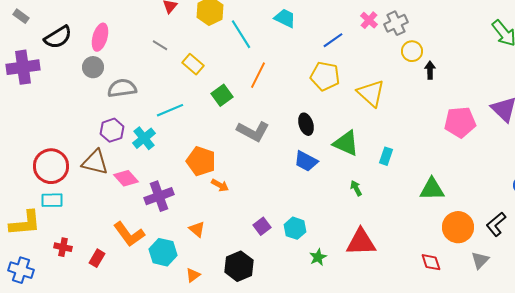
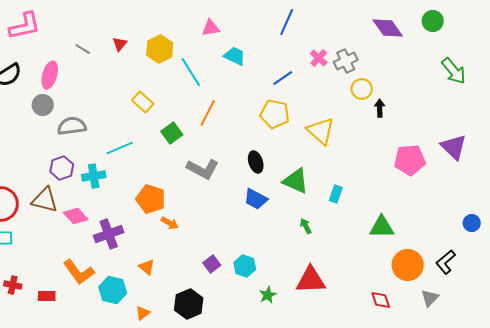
gray line: (160, 45) -> (83, 49), moved
cyan cross: (144, 138) -> (94, 176), turned 30
red rectangle: (97, 258) -> (47, 296), turned 60

